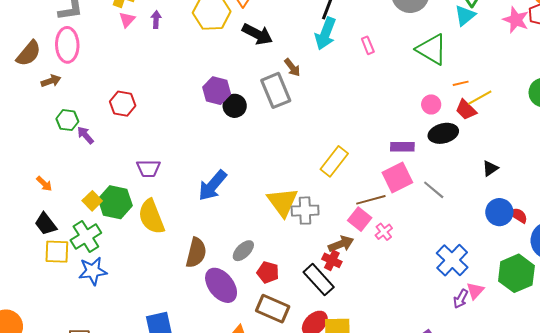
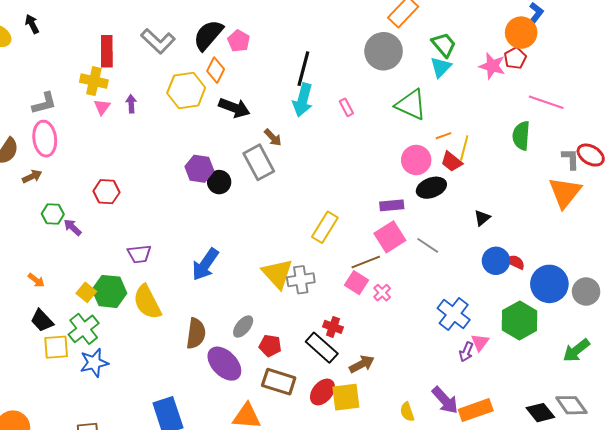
yellow line: (480, 98) -> (464, 148), turned -40
pink circle: (431, 104) -> (416, 160), size x1.5
brown arrow: (341, 244) -> (362, 364), moved

